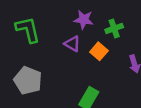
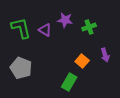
purple triangle: (72, 44) -> (45, 30), moved
orange square: (99, 51) -> (82, 61), moved

